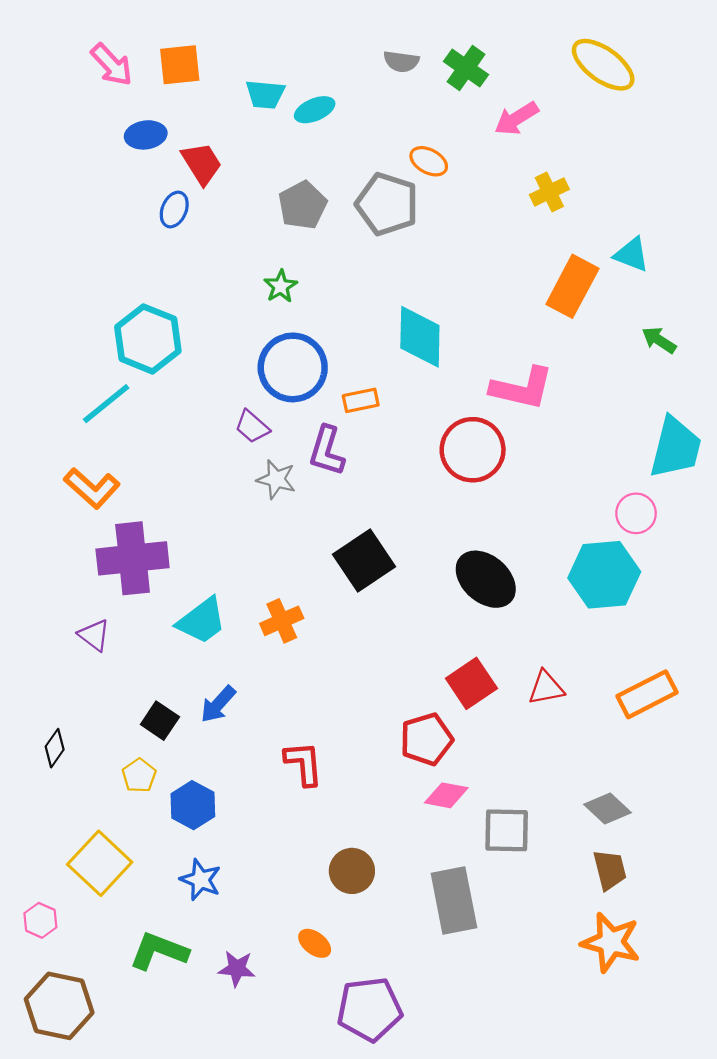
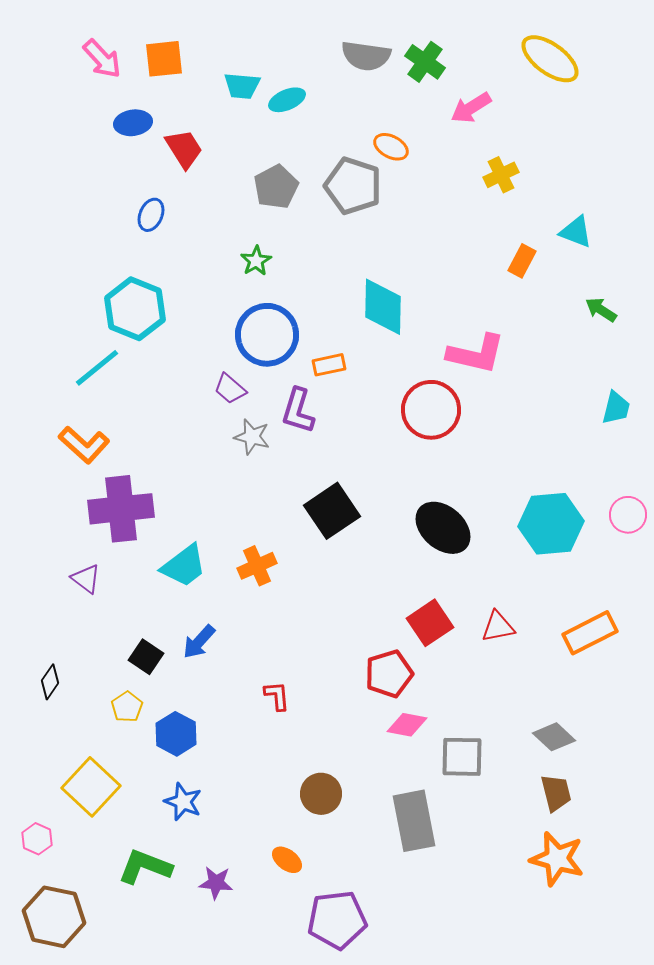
gray semicircle: (401, 61) -> (366, 56), size x1.5
blue ellipse: (174, 210) -> (151, 215), moved
orange rectangle: (572, 286) -> (522, 261), size x0.6
cyan trapezoid: (676, 448) -> (616, 408), size x0.6
pink circle: (636, 513) -> (628, 515), moved
red L-shape: (304, 763) -> (277, 696), size x0.7

